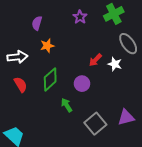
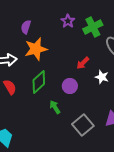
green cross: (114, 14) -> (93, 27), moved
orange star: (47, 46) -> (36, 49), size x1.6
white star: (115, 64) -> (102, 77), moved

